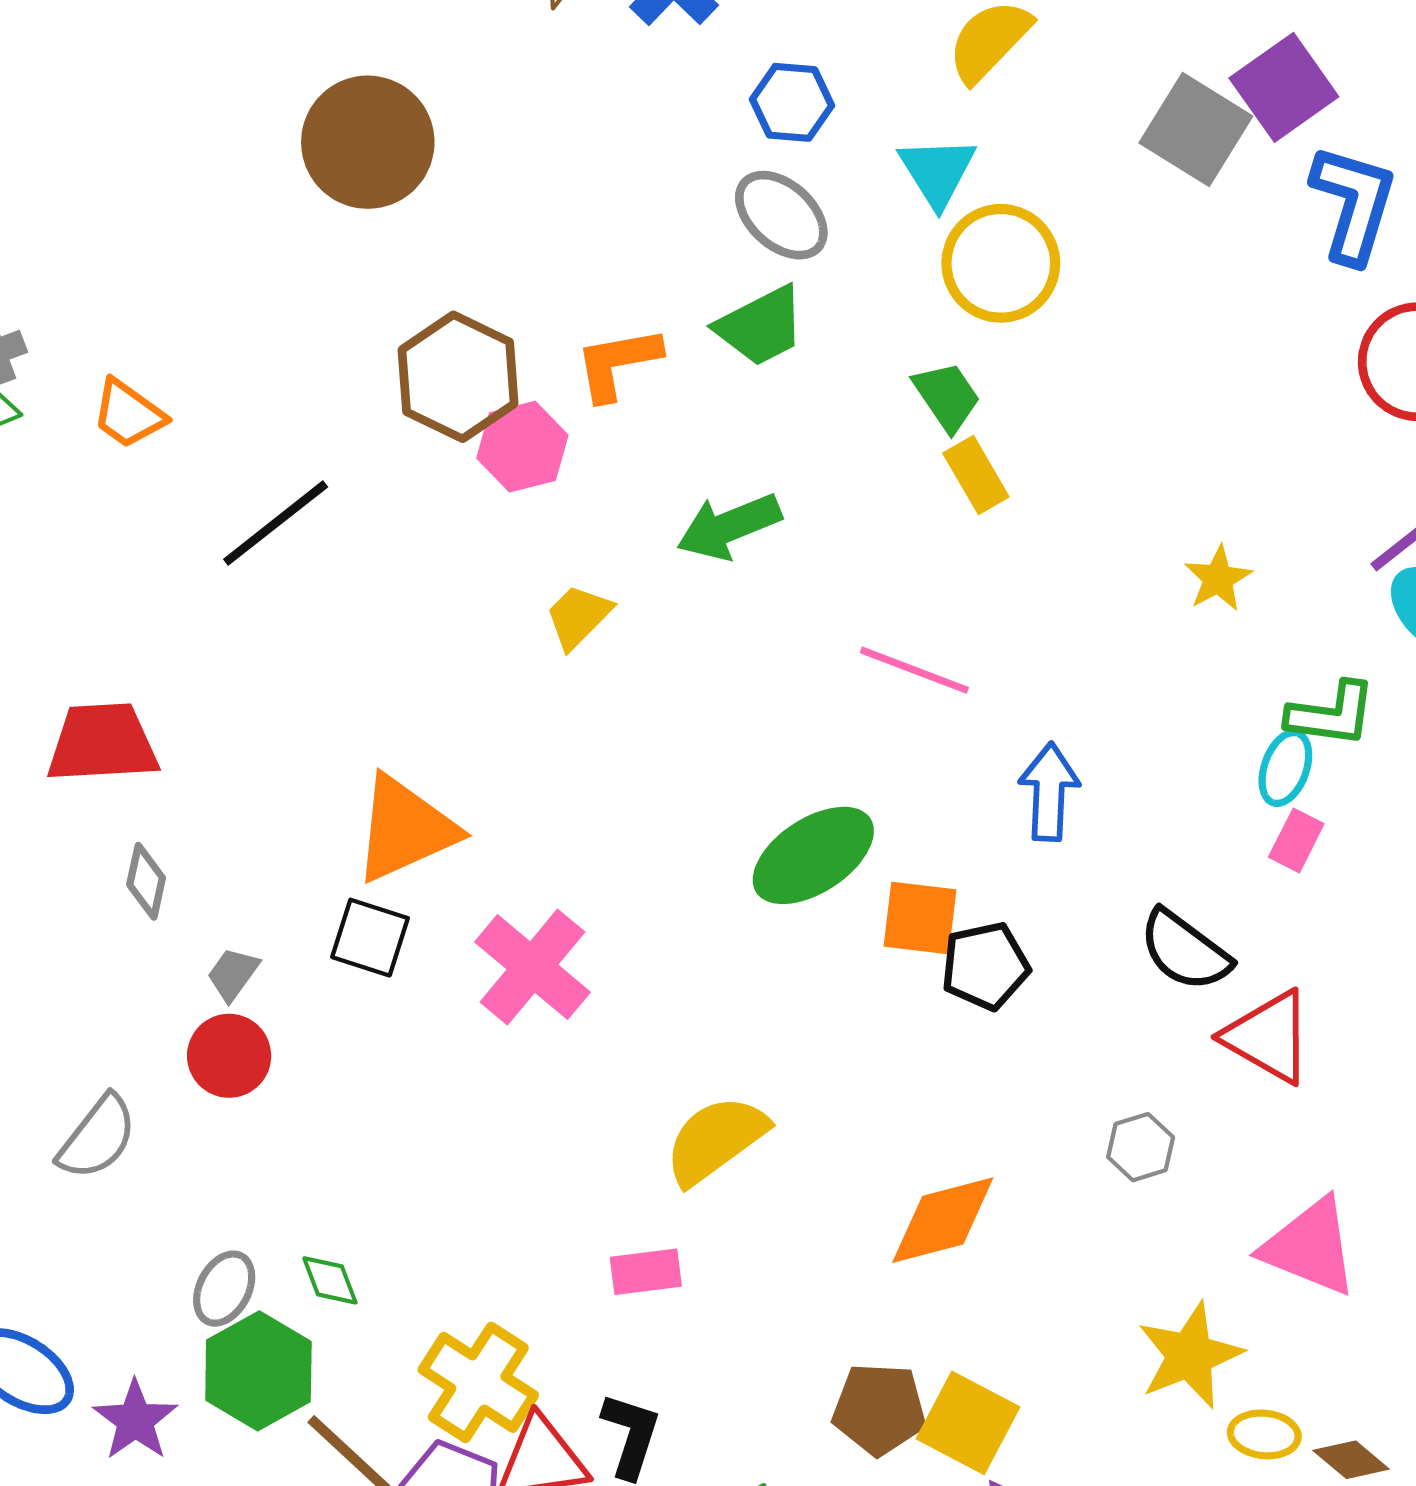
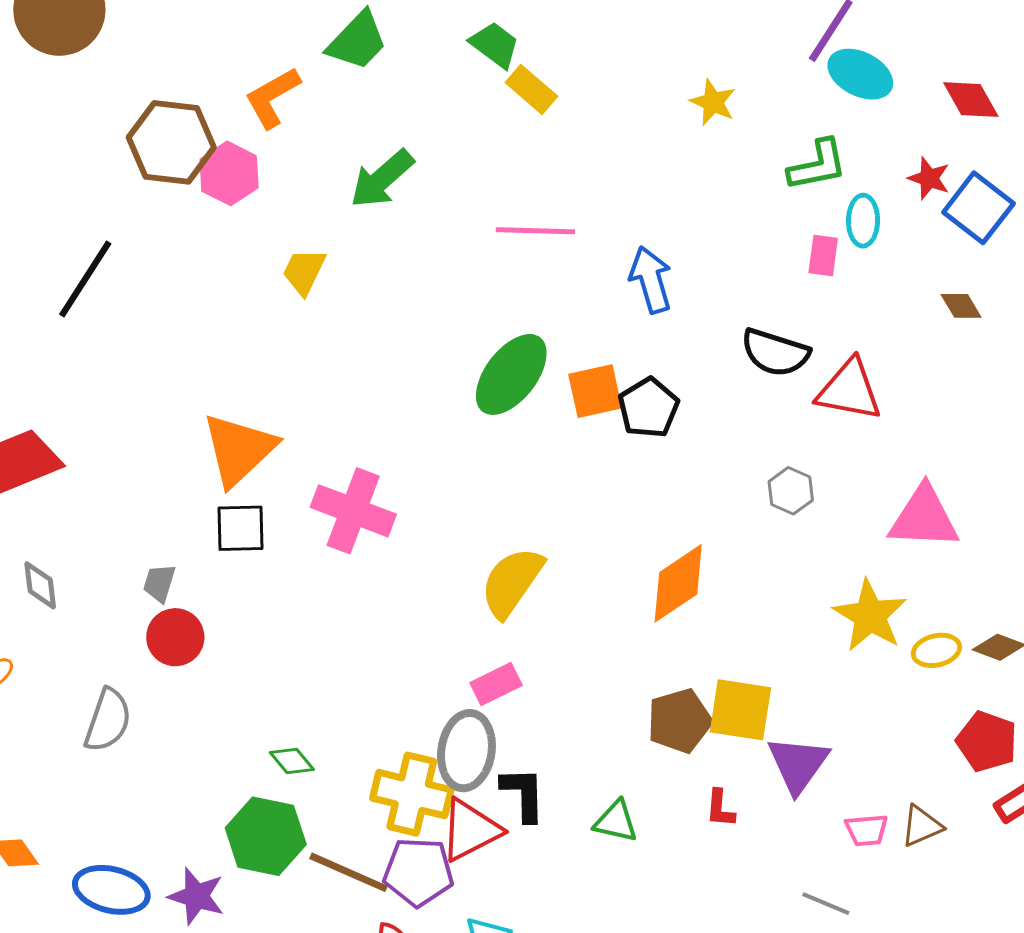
cyan ellipse: (1285, 768) -> (863, 221), moved
gray diamond: (146, 881) -> (40, 585), moved
gray ellipse: (224, 1289) -> (466, 751), moved, size x1.5

